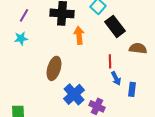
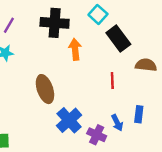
brown ellipse: (54, 68) -> (45, 89), turned -35
blue arrow: (116, 78) -> (117, 123), moved

